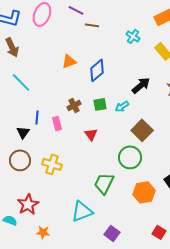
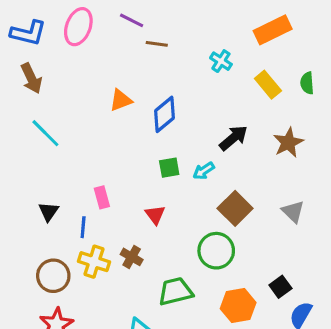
brown cross: (74, 105) -> (132, 257), moved, turned -32
blue line: (37, 117) -> (83, 227), moved
brown circle: (20, 160) -> (53, 276), moved
green trapezoid: (104, 183) -> (175, 291), turned 50

